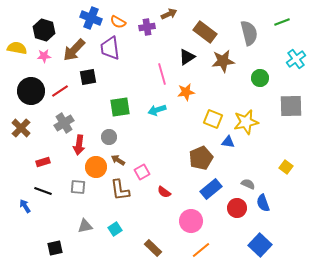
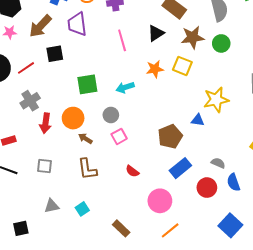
pink line: (162, 74) -> (122, 40), moved
green circle: (260, 78) -> (221, 43), moved
yellow square: (213, 119) -> (182, 66), moved
gray circle: (109, 137) -> (111, 115), moved
orange circle: (96, 167) -> (73, 118), moved
pink square: (142, 172) -> (119, 136), moved

